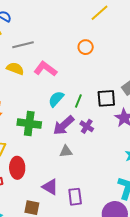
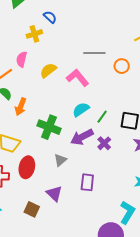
gray line: (23, 45) -> (94, 53), moved
yellow semicircle: (15, 69) -> (48, 70), turned -72
gray triangle: (66, 151) -> (60, 160), moved, turned -48
purple rectangle: (75, 197) -> (87, 182), moved

